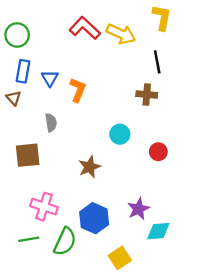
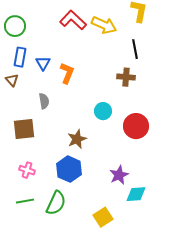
red circle: (158, 152) -> (136, 126), size x1.6
pink cross: (44, 207) -> (27, 170), moved, size x0.7
blue hexagon: (94, 218) -> (69, 169), moved

